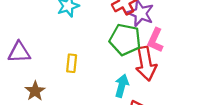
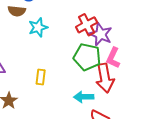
cyan arrow: (122, 86) -> (84, 97), turned -108

